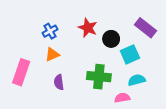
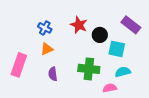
blue cross: (50, 31) -> (45, 28), turned -32
cyan square: (130, 54) -> (117, 49), turned 36

